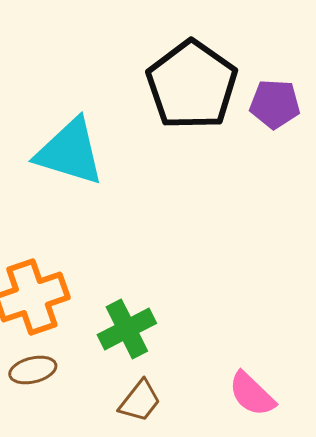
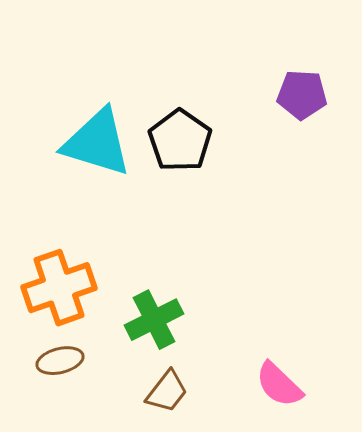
black pentagon: (192, 85) -> (180, 141), moved, size x0.7

